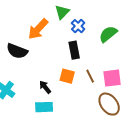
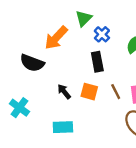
black arrow: (45, 87) -> (64, 92), moved

